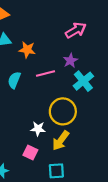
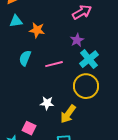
pink line: (46, 74) -> (54, 64), moved
yellow circle: (63, 111) -> (86, 86), moved
pink square: (30, 152) -> (29, 128), moved

